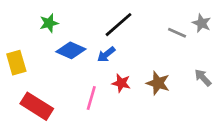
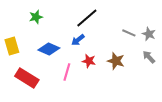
gray star: (202, 23) -> (149, 34), moved
gray line: (177, 33) -> (129, 33), moved
blue diamond: (71, 50) -> (49, 49), moved

